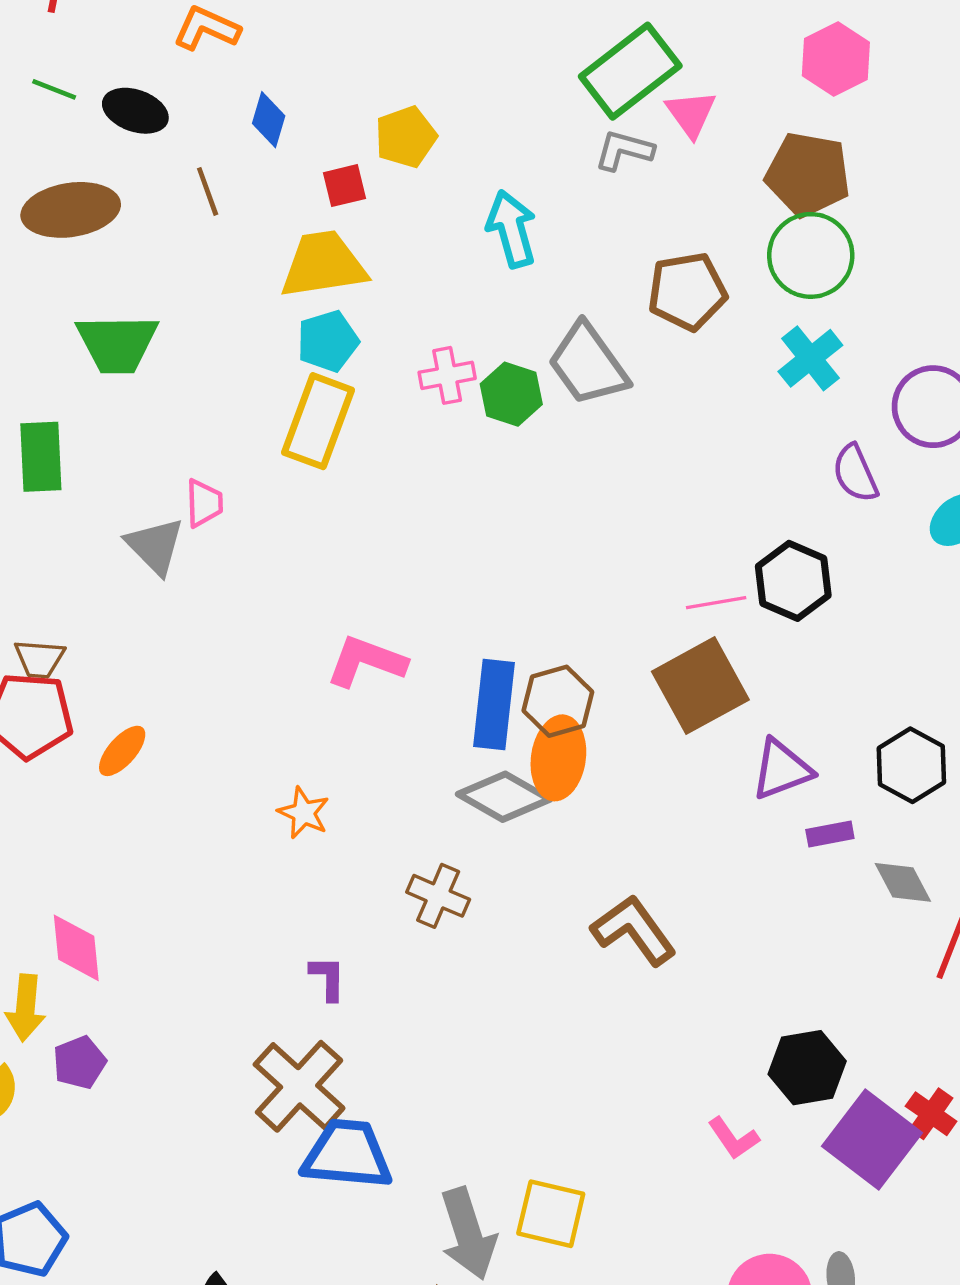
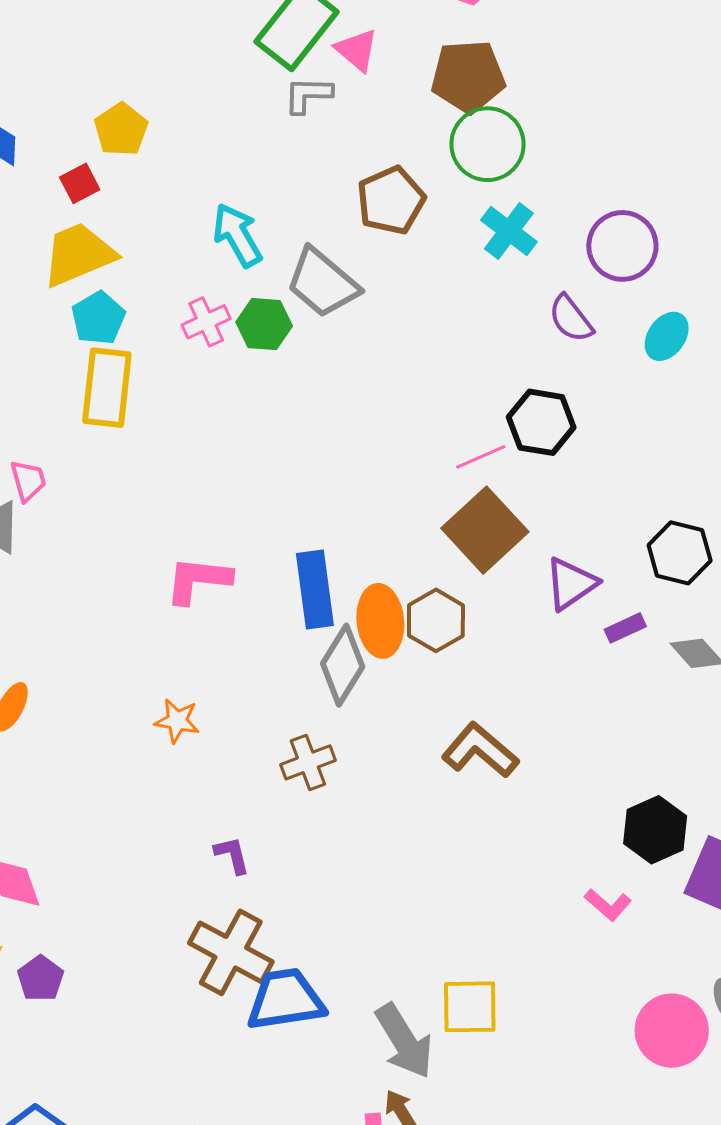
cyan arrow: (512, 229) -> (237, 235), moved
brown hexagon: (558, 701) -> (436, 620), moved
gray diamond: (504, 797) -> (343, 665), turned -74
brown cross: (438, 896) -> (308, 762), turned -30

